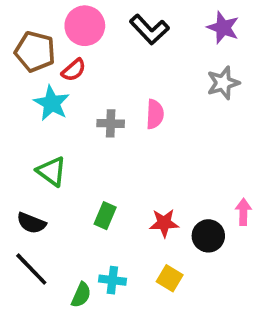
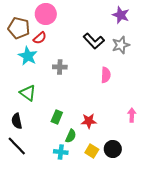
black L-shape: (149, 29) -> (94, 41), moved
pink semicircle: (155, 114) -> (106, 75), moved
black semicircle: (31, 223) -> (17, 121), turned 56
black circle: (208, 236) -> (113, 149), moved
green semicircle: (81, 295) -> (71, 136), moved

